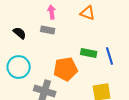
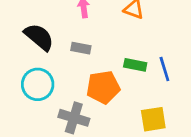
gray rectangle: (48, 30) -> (81, 48), moved
black semicircle: (20, 33) -> (39, 37), size x1.6

